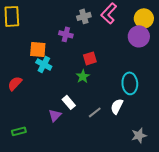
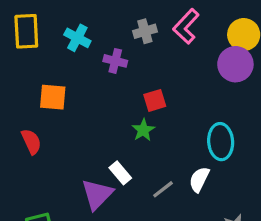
orange square: (38, 49) -> (53, 97), moved
cyan cross: (44, 64) -> (77, 38), moved
red semicircle: (15, 83) -> (31, 142), turned 112
purple triangle: (55, 115) -> (97, 194), size x1.5

